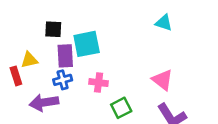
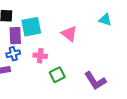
cyan triangle: (164, 23) -> (105, 20), moved
pink triangle: (162, 80) -> (69, 34), moved

